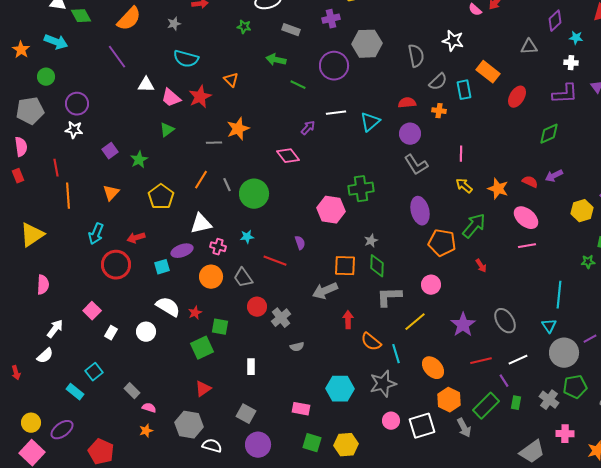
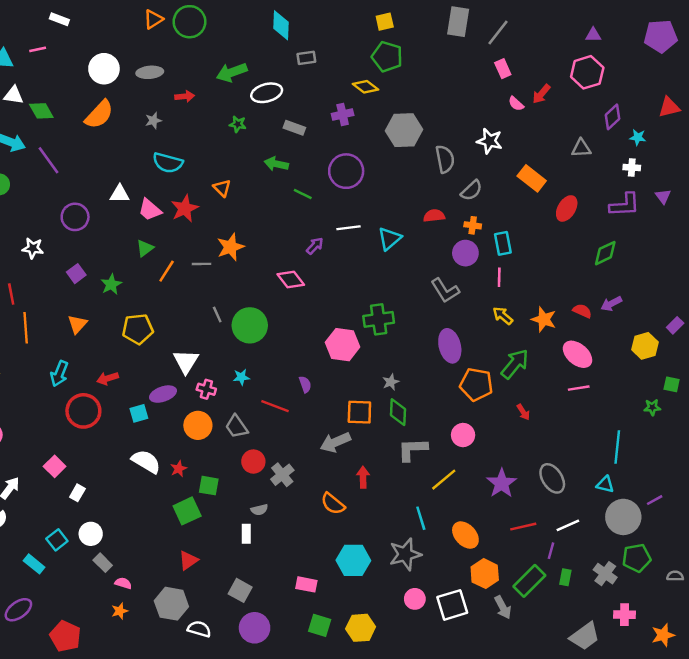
gray hexagon: (367, 44) -> (404, 130), moved
purple line: (117, 57) -> (49, 160), moved
cyan rectangle: (464, 90) -> (503, 243), moved
purple circle: (77, 104) -> (75, 217), moved
purple circle: (410, 134) -> (465, 253), moved
orange line: (201, 180) -> (167, 271), moved
yellow pentagon: (161, 197) -> (138, 329), turned 30
white triangle: (201, 224) -> (186, 362), turned -45
cyan triangle: (549, 326) -> (605, 484), turned -42
white circle: (146, 332) -> (91, 534), moved
orange semicircle: (371, 342) -> (333, 504), moved
gray semicircle: (297, 347) -> (259, 510), moved
purple line: (504, 381) -> (551, 551), turned 48

